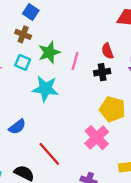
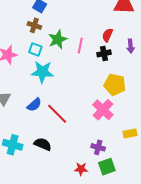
red semicircle: (107, 51) -> (107, 35), turned 48
cyan star: (45, 89) -> (42, 72), moved
red line: (49, 154) -> (57, 114), moved

